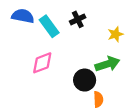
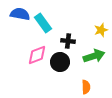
black cross: (78, 19) -> (68, 41), moved, turned 32
black circle: (85, 80) -> (60, 62), moved

